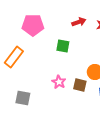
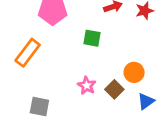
brown square: (80, 85) -> (114, 89), turned 32

